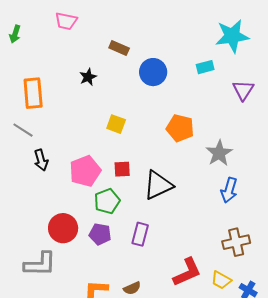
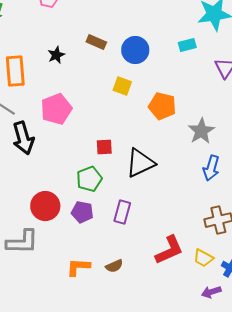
brown rectangle: (119, 48) -> (96, 42), moved
black star: (88, 77) -> (56, 55), moved
yellow square: (116, 124) -> (122, 86), moved
black arrow: (41, 160) -> (23, 138), size x1.5
pink pentagon: (85, 171) -> (56, 109), moved

